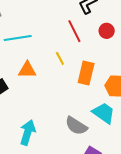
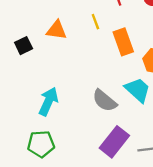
orange rectangle: (86, 73) -> (123, 42), turned -40

